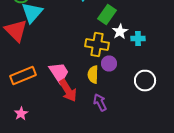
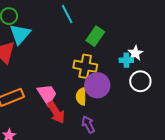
white star: (120, 32) -> (135, 53), moved
purple circle: (109, 64) -> (97, 85), size x1.6
white circle: (145, 80) -> (140, 81), moved

